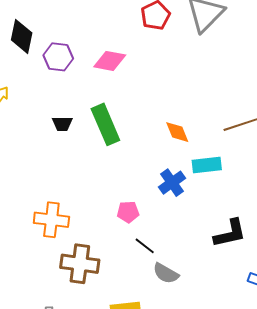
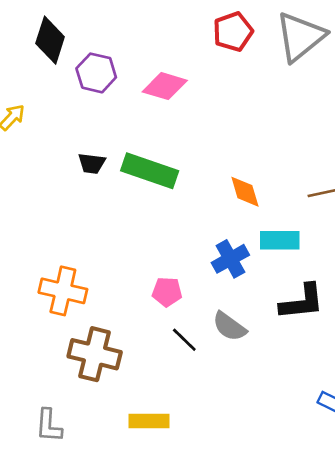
green rectangle: (105, 124) -> (150, 171), turned -54
black L-shape: (230, 233) -> (302, 302), moved
gray semicircle: (166, 273) -> (229, 326), moved

